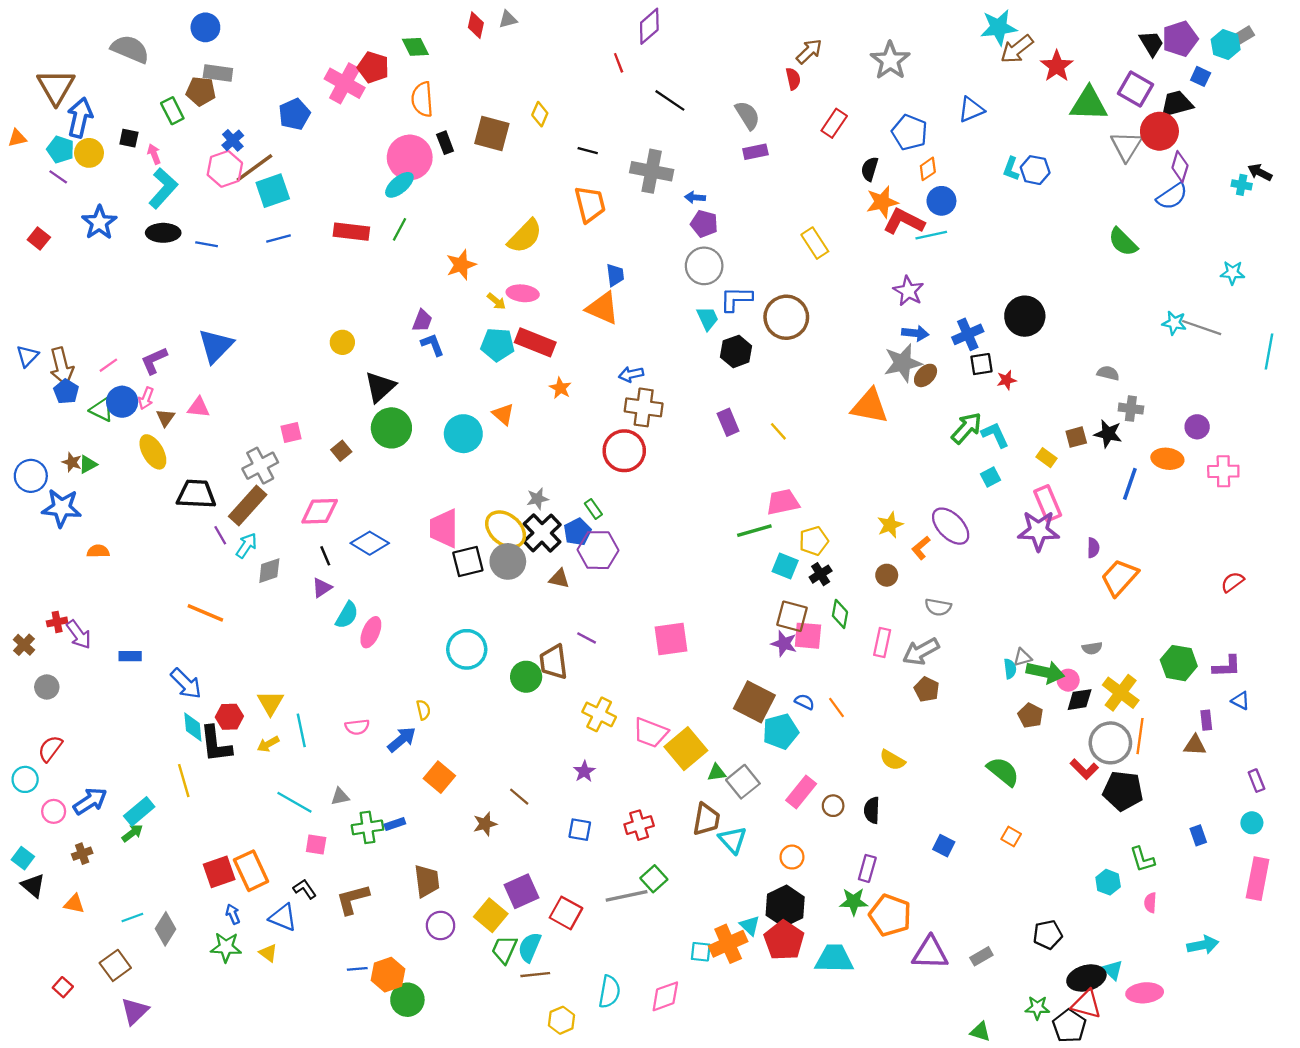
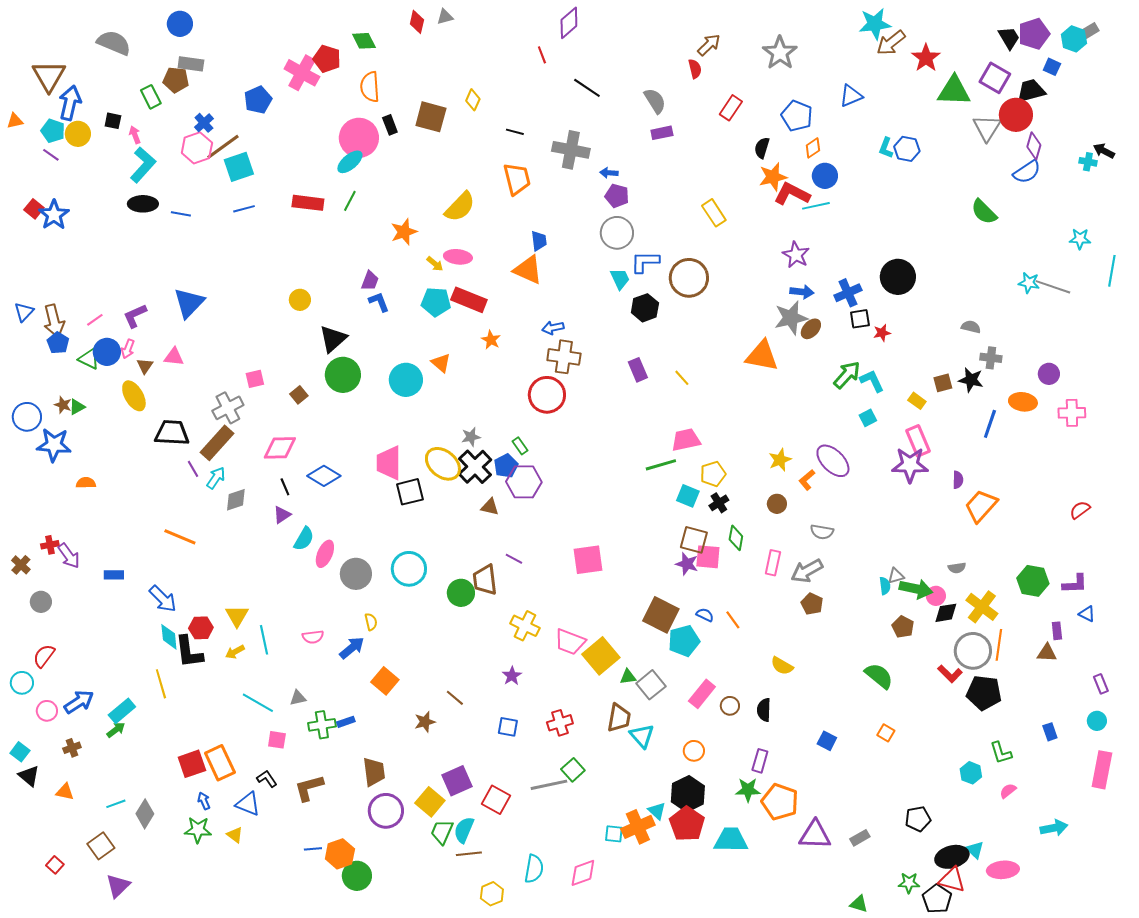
blue star: (99, 223) -> (54, 215), moved
cyan line: (1269, 351) -> (1112, 271), moved
gray circle: (508, 561) -> (356, 574), moved
pink semicircle: (1150, 903) -> (1008, 791), turned 48
purple circle: (440, 926) -> (386, 811), size x1.4

